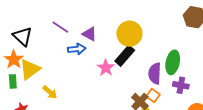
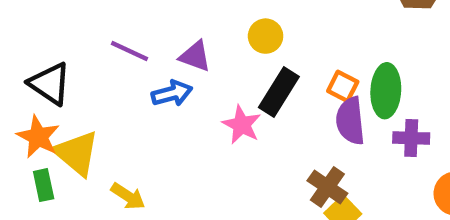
yellow circle: (129, 34) -> (266, 36), moved, size x0.6
yellow triangle: (30, 69) -> (76, 153), turned -35
orange square: (153, 95) -> (343, 86), moved

